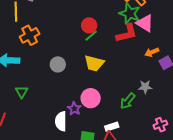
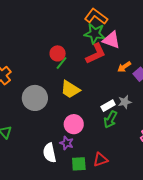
yellow trapezoid: (94, 63) -> (70, 89), turned 30
gray circle: (58, 64) -> (35, 98), size x1.6
purple star: (74, 109) -> (67, 143), moved
white rectangle: (112, 127) -> (108, 106), moved

